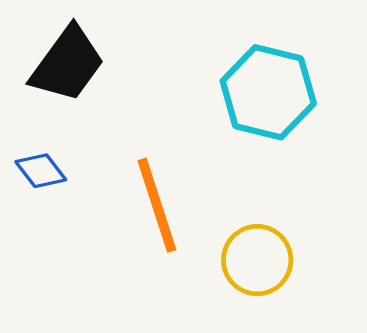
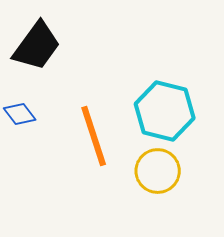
cyan hexagon: (268, 92) -> (165, 111), moved

